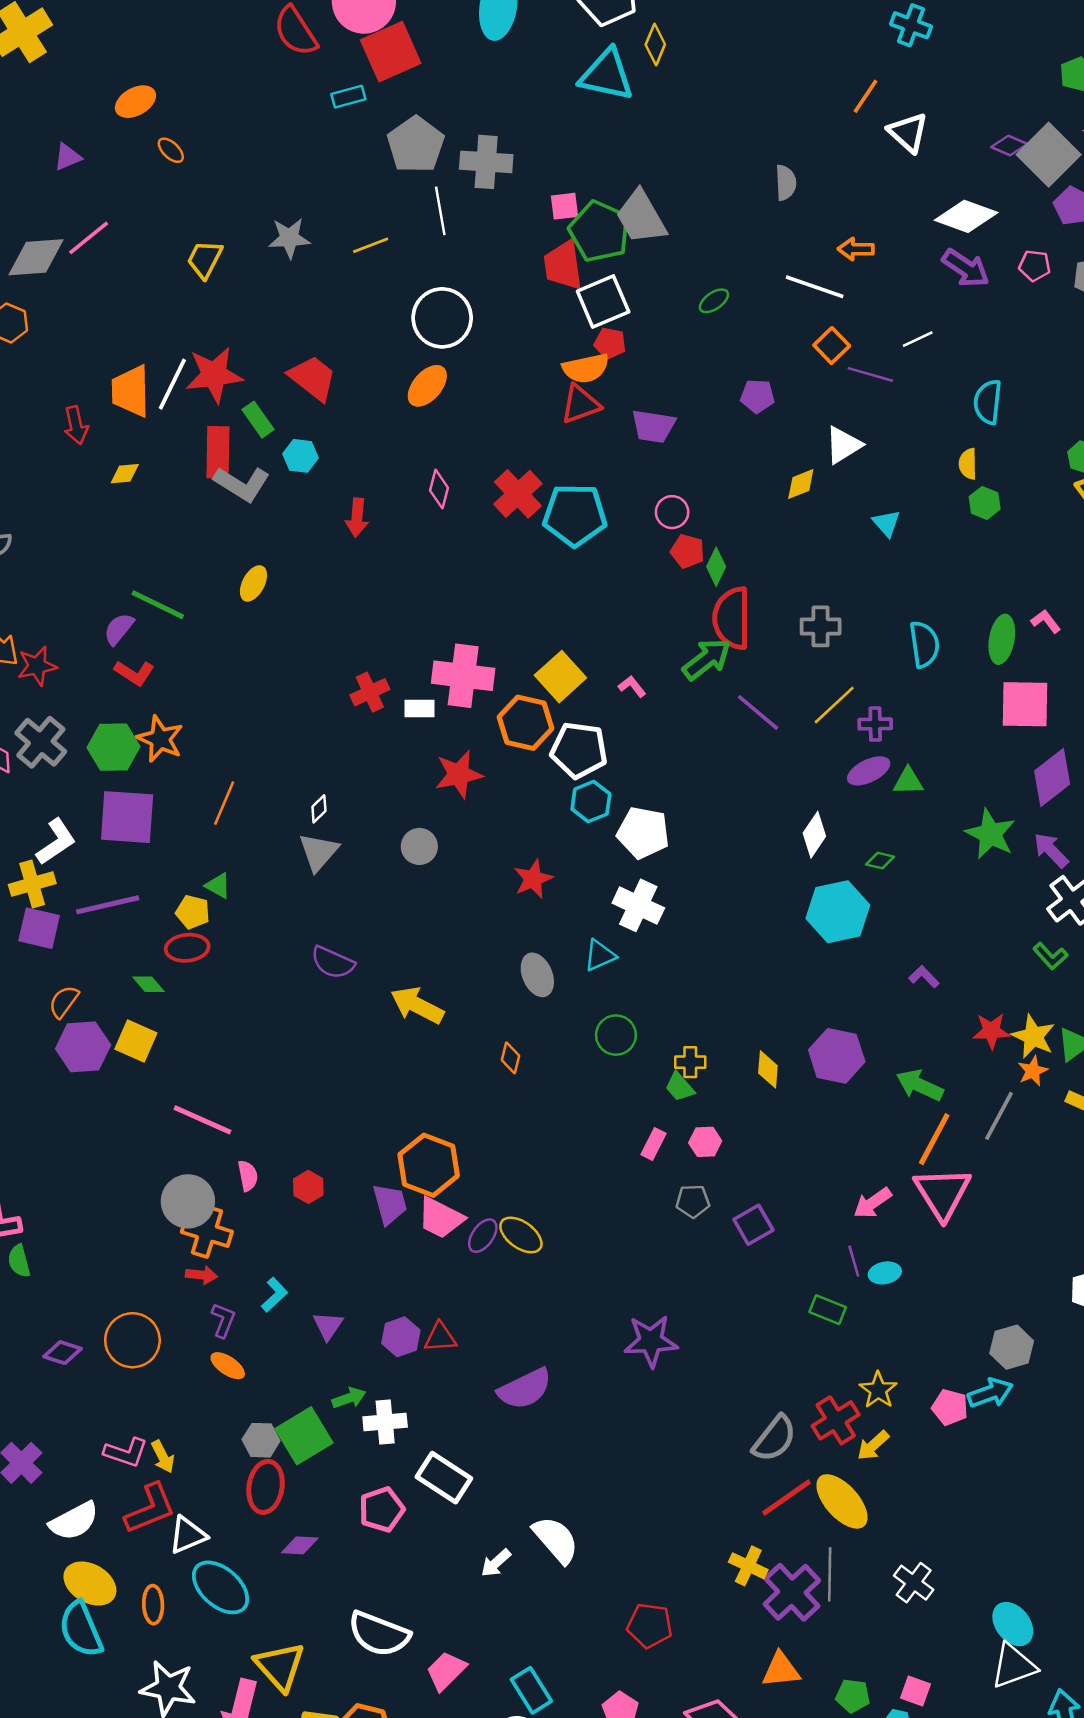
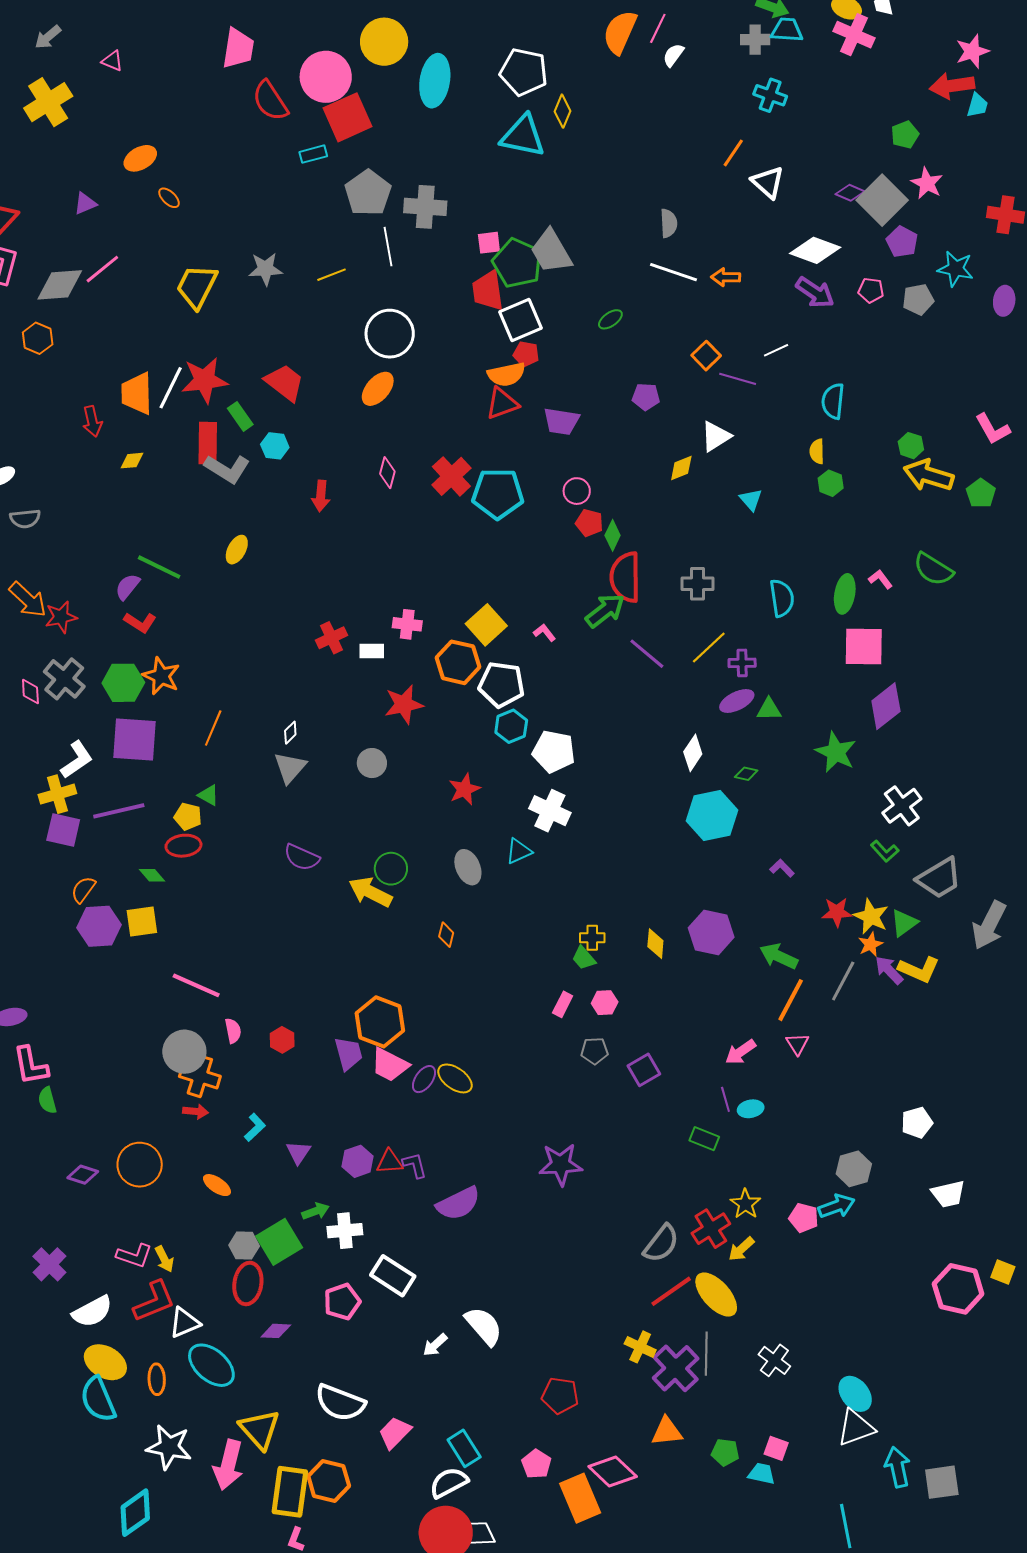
yellow trapezoid: (205, 259) -> (197, 286), size x1.4
white line: (815, 287) -> (674, 272), moved
pink cross: (463, 676) -> (407, 624), size x0.6
purple arrow: (1051, 850) -> (889, 970), moved
green circle: (616, 1035) -> (391, 869), moved
yellow square: (136, 1041) -> (142, 921), turned -32
pink triangle: (942, 1193) -> (797, 1044), size x0.5
purple L-shape: (223, 1320) -> (415, 1165), moved, turned -36

